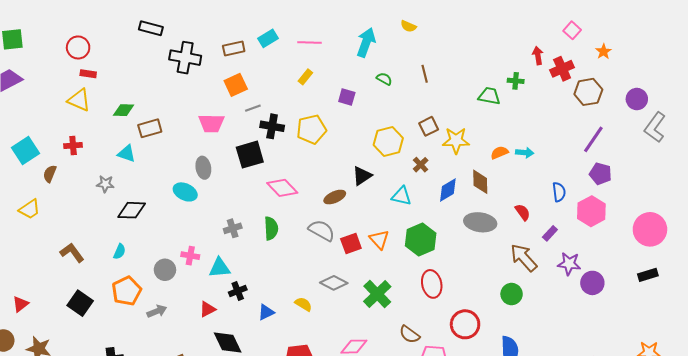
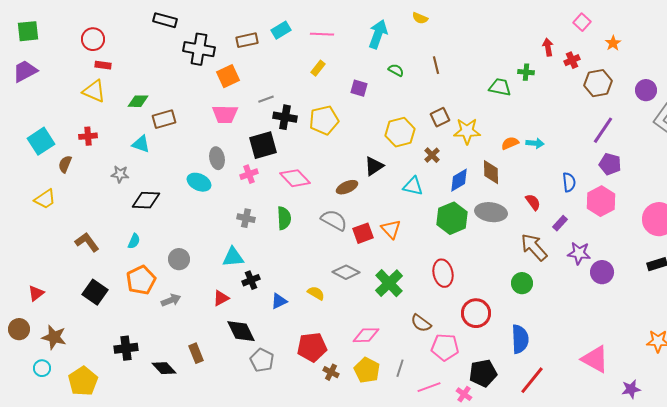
red cross: (562, 69) -> (572, 60), size x0.7
orange square: (236, 85) -> (228, 76), moved
gray cross: (233, 228) -> (246, 218), turned 30
green hexagon: (421, 239) -> (452, 218), moved
pink cross: (190, 256) -> (249, 174), moved, turned -30

